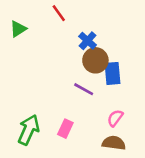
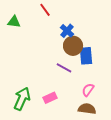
green triangle: (18, 29) -> (14, 22), turned 40
pink rectangle: (65, 129) -> (50, 98), turned 40

